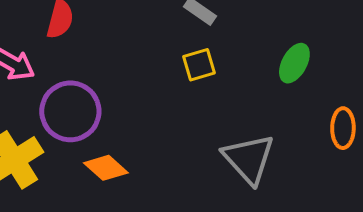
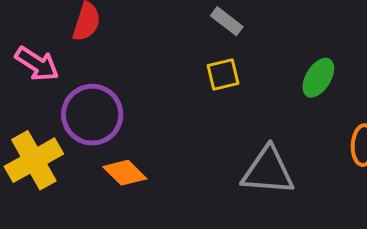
gray triangle: (249, 159) -> (268, 171), turned -46

